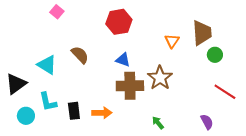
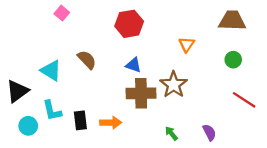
brown trapezoid: (202, 33) -> (232, 21), moved, turned -84
purple semicircle: (207, 122) -> (209, 132), moved

